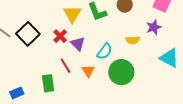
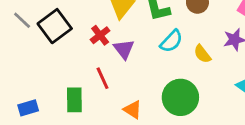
yellow semicircle: (133, 40) -> (202, 54), turned 48
cyan semicircle: (105, 51) -> (171, 41), moved
orange triangle: (88, 71) -> (133, 110), moved, turned -32

